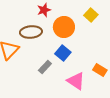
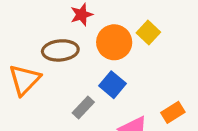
yellow square: (91, 15) -> (148, 32), moved
orange rectangle: (100, 70) -> (173, 112), turned -64

